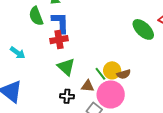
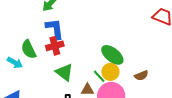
green semicircle: (36, 16) -> (29, 49), moved
green ellipse: (143, 29) -> (112, 55), moved
brown semicircle: (124, 74) -> (141, 76), moved

